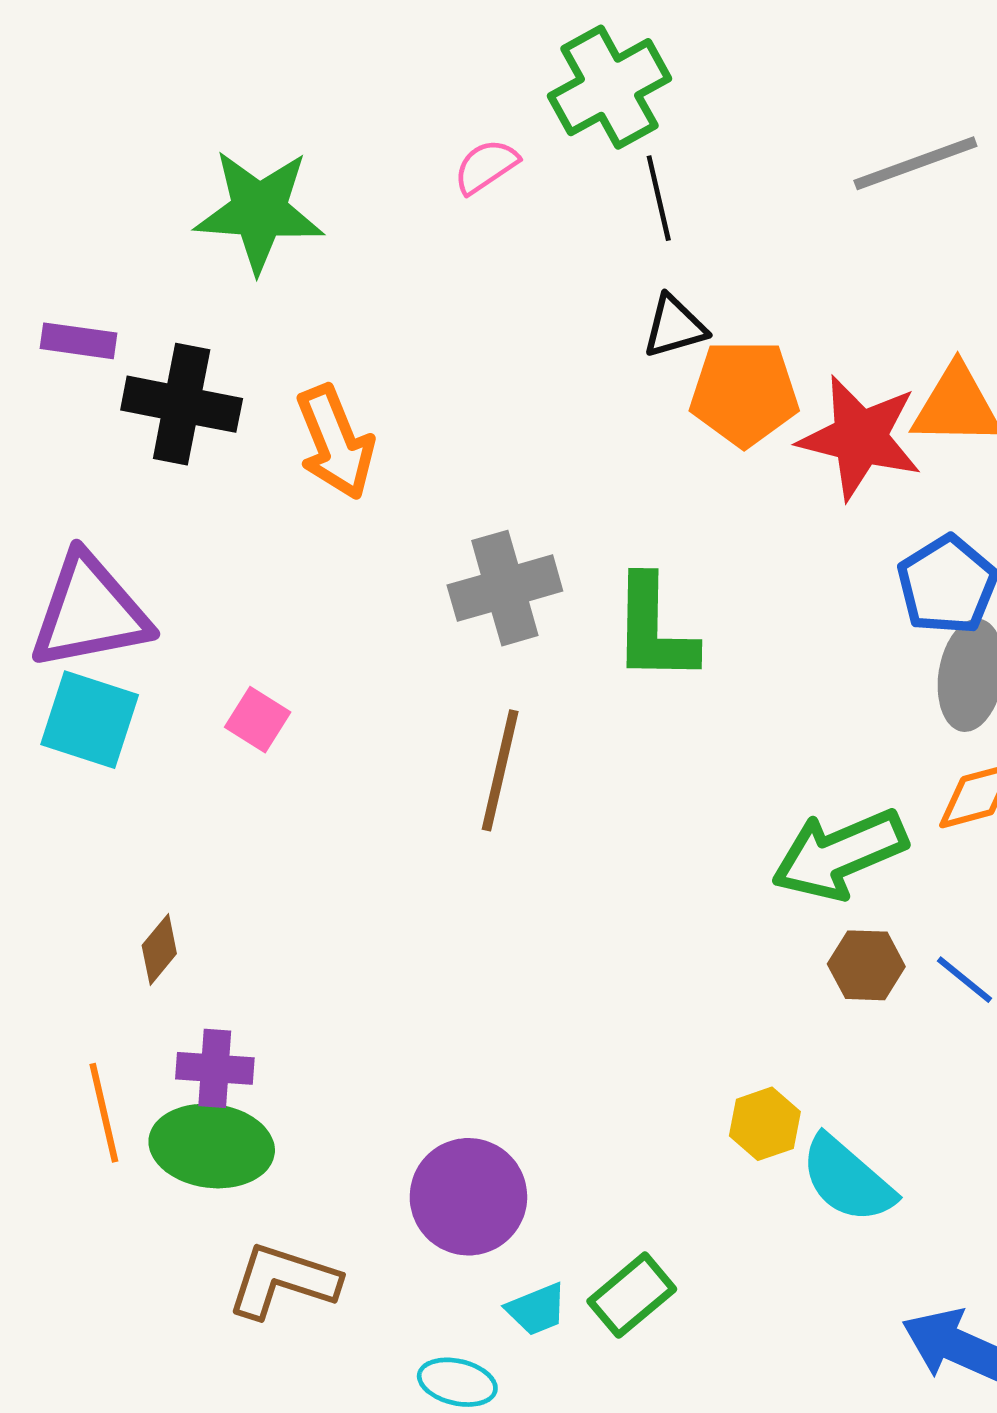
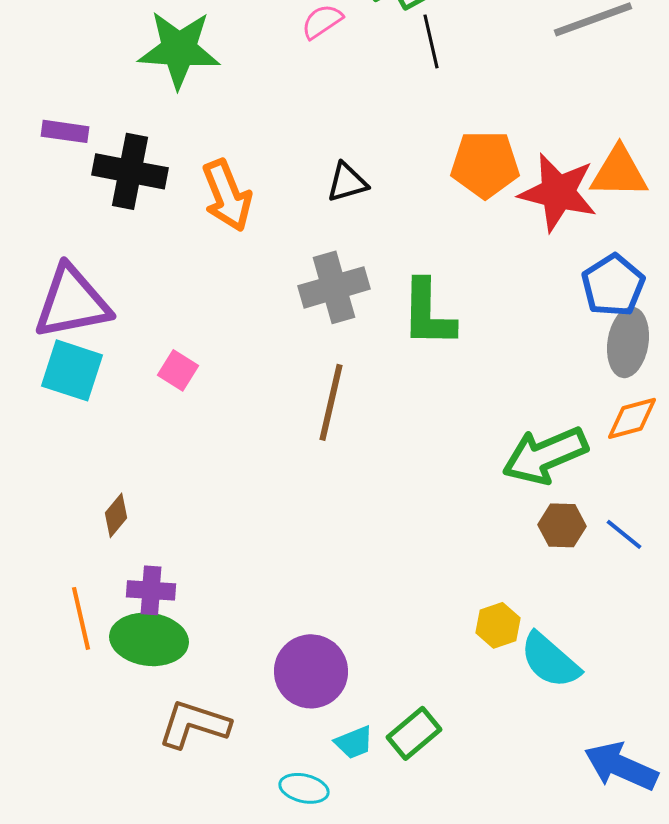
black triangle: (674, 327) -> (347, 182), moved

